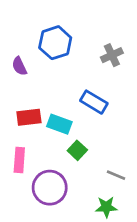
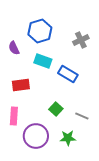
cyan rectangle: (59, 124) -> (43, 61), moved
gray line: (116, 175) -> (82, 116), moved
green star: (106, 207) -> (68, 138), moved

